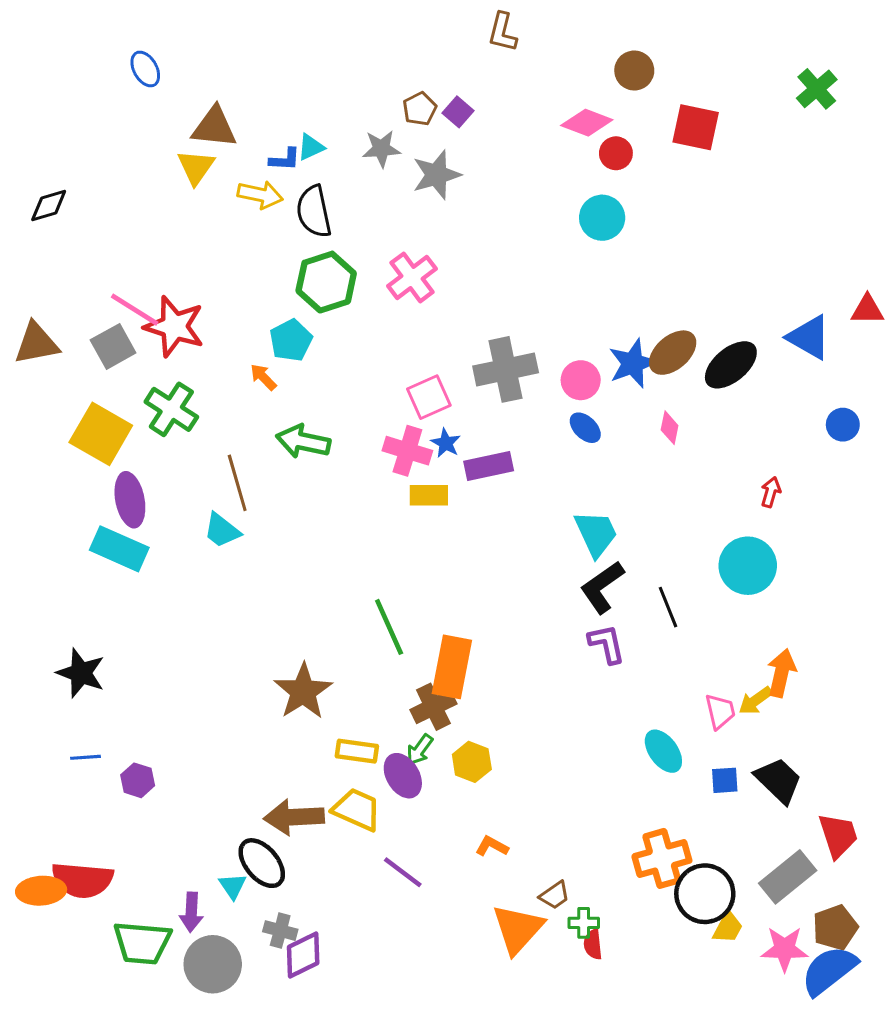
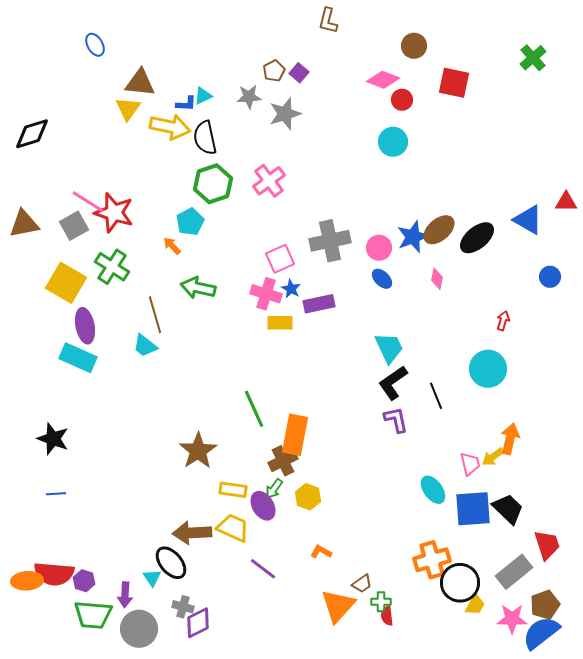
yellow arrow: (260, 195) -> (170, 127), size x1.4
black diamond: (49, 205) -> (32, 134), size x1.4
purple hexagon: (138, 780) -> (84, 581), moved
blue square: (725, 780) -> (473, 509), size x2.0

